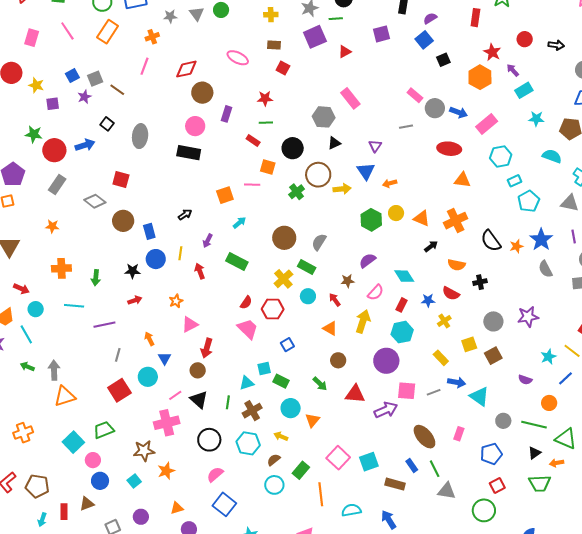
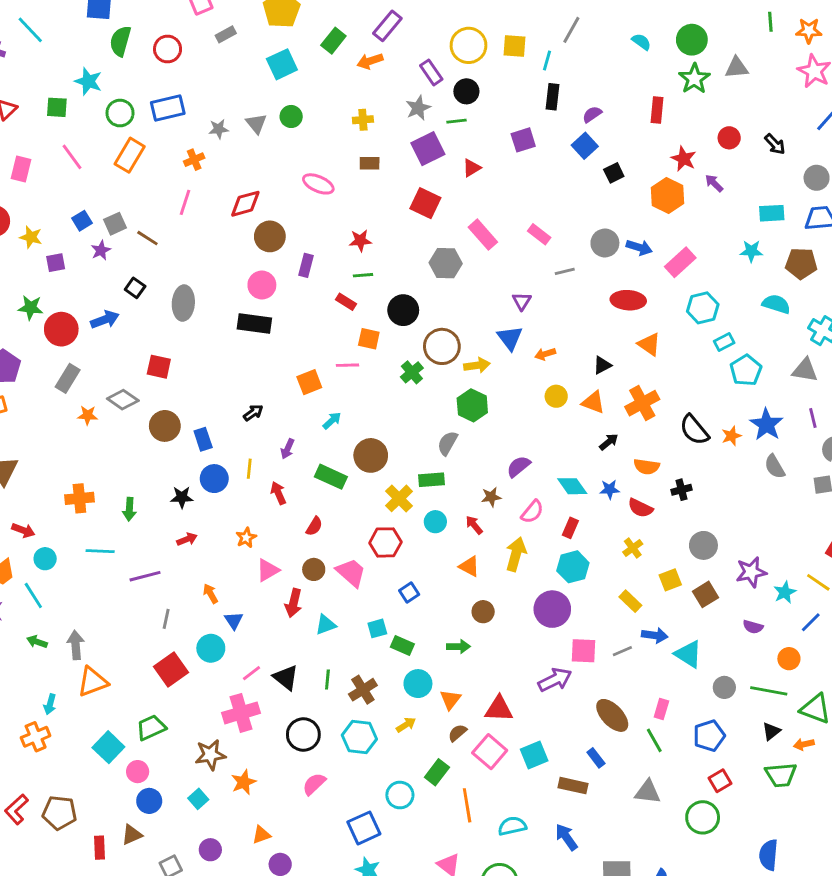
black arrow: (556, 45) -> (775, 144), turned 42
red square: (283, 68) -> (425, 203), moved, size x1.5
cyan rectangle: (524, 90) -> (772, 213), moved, turned 30
pink rectangle: (415, 95) -> (539, 234), moved
black triangle: (334, 143) -> (602, 365), moved
orange triangle: (462, 180) -> (649, 344), turned 30
green hexagon: (371, 220) -> (472, 405), moved
orange star: (52, 226) -> (88, 415), moved
brown circle: (284, 238) -> (371, 455), moved
green rectangle: (307, 267) -> (432, 480), turned -30
blue star: (428, 300) -> (610, 489), moved
red semicircle: (246, 303) -> (314, 526), moved
purple star: (528, 317) -> (751, 572), moved
brown circle: (198, 370) -> (314, 569), moved
cyan triangle: (247, 383) -> (326, 625), moved
green arrow: (320, 384) -> (458, 647), turned -42
red triangle: (355, 394) -> (499, 709), moved
yellow arrow: (281, 436) -> (406, 725), turned 128
brown semicircle: (274, 460) -> (457, 733), moved
green line: (435, 469) -> (654, 740), moved
blue square: (224, 504) -> (364, 828), moved, turned 30
cyan arrow: (42, 520) -> (50, 704), moved

